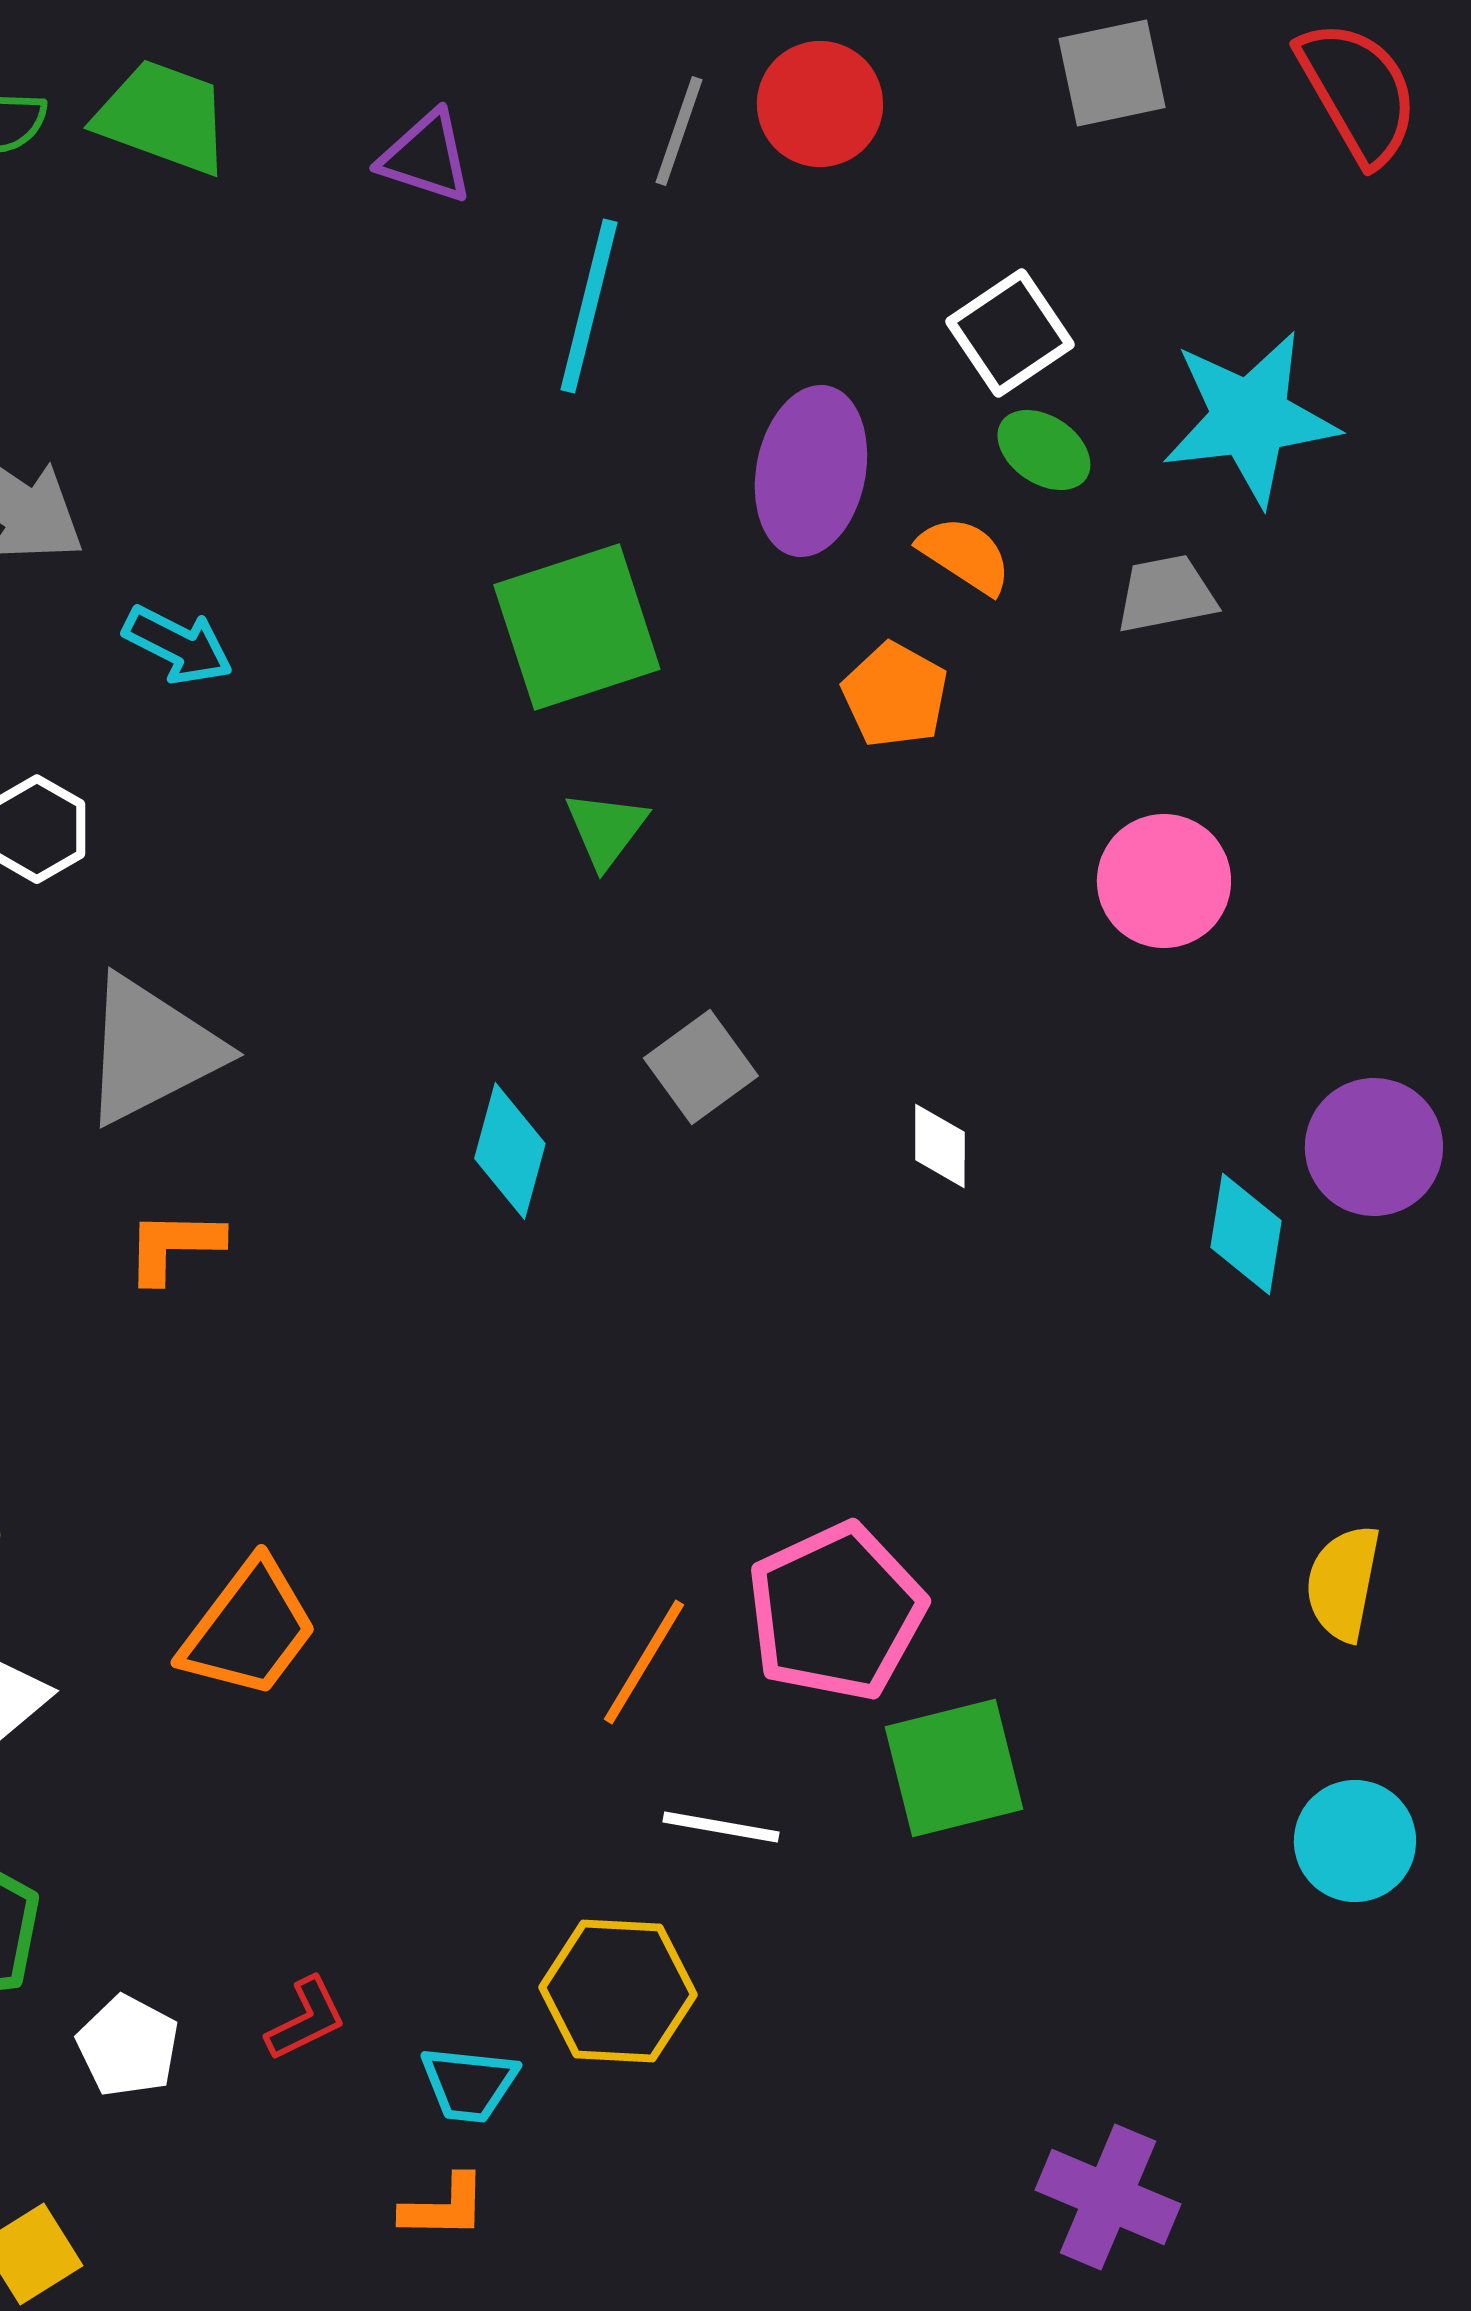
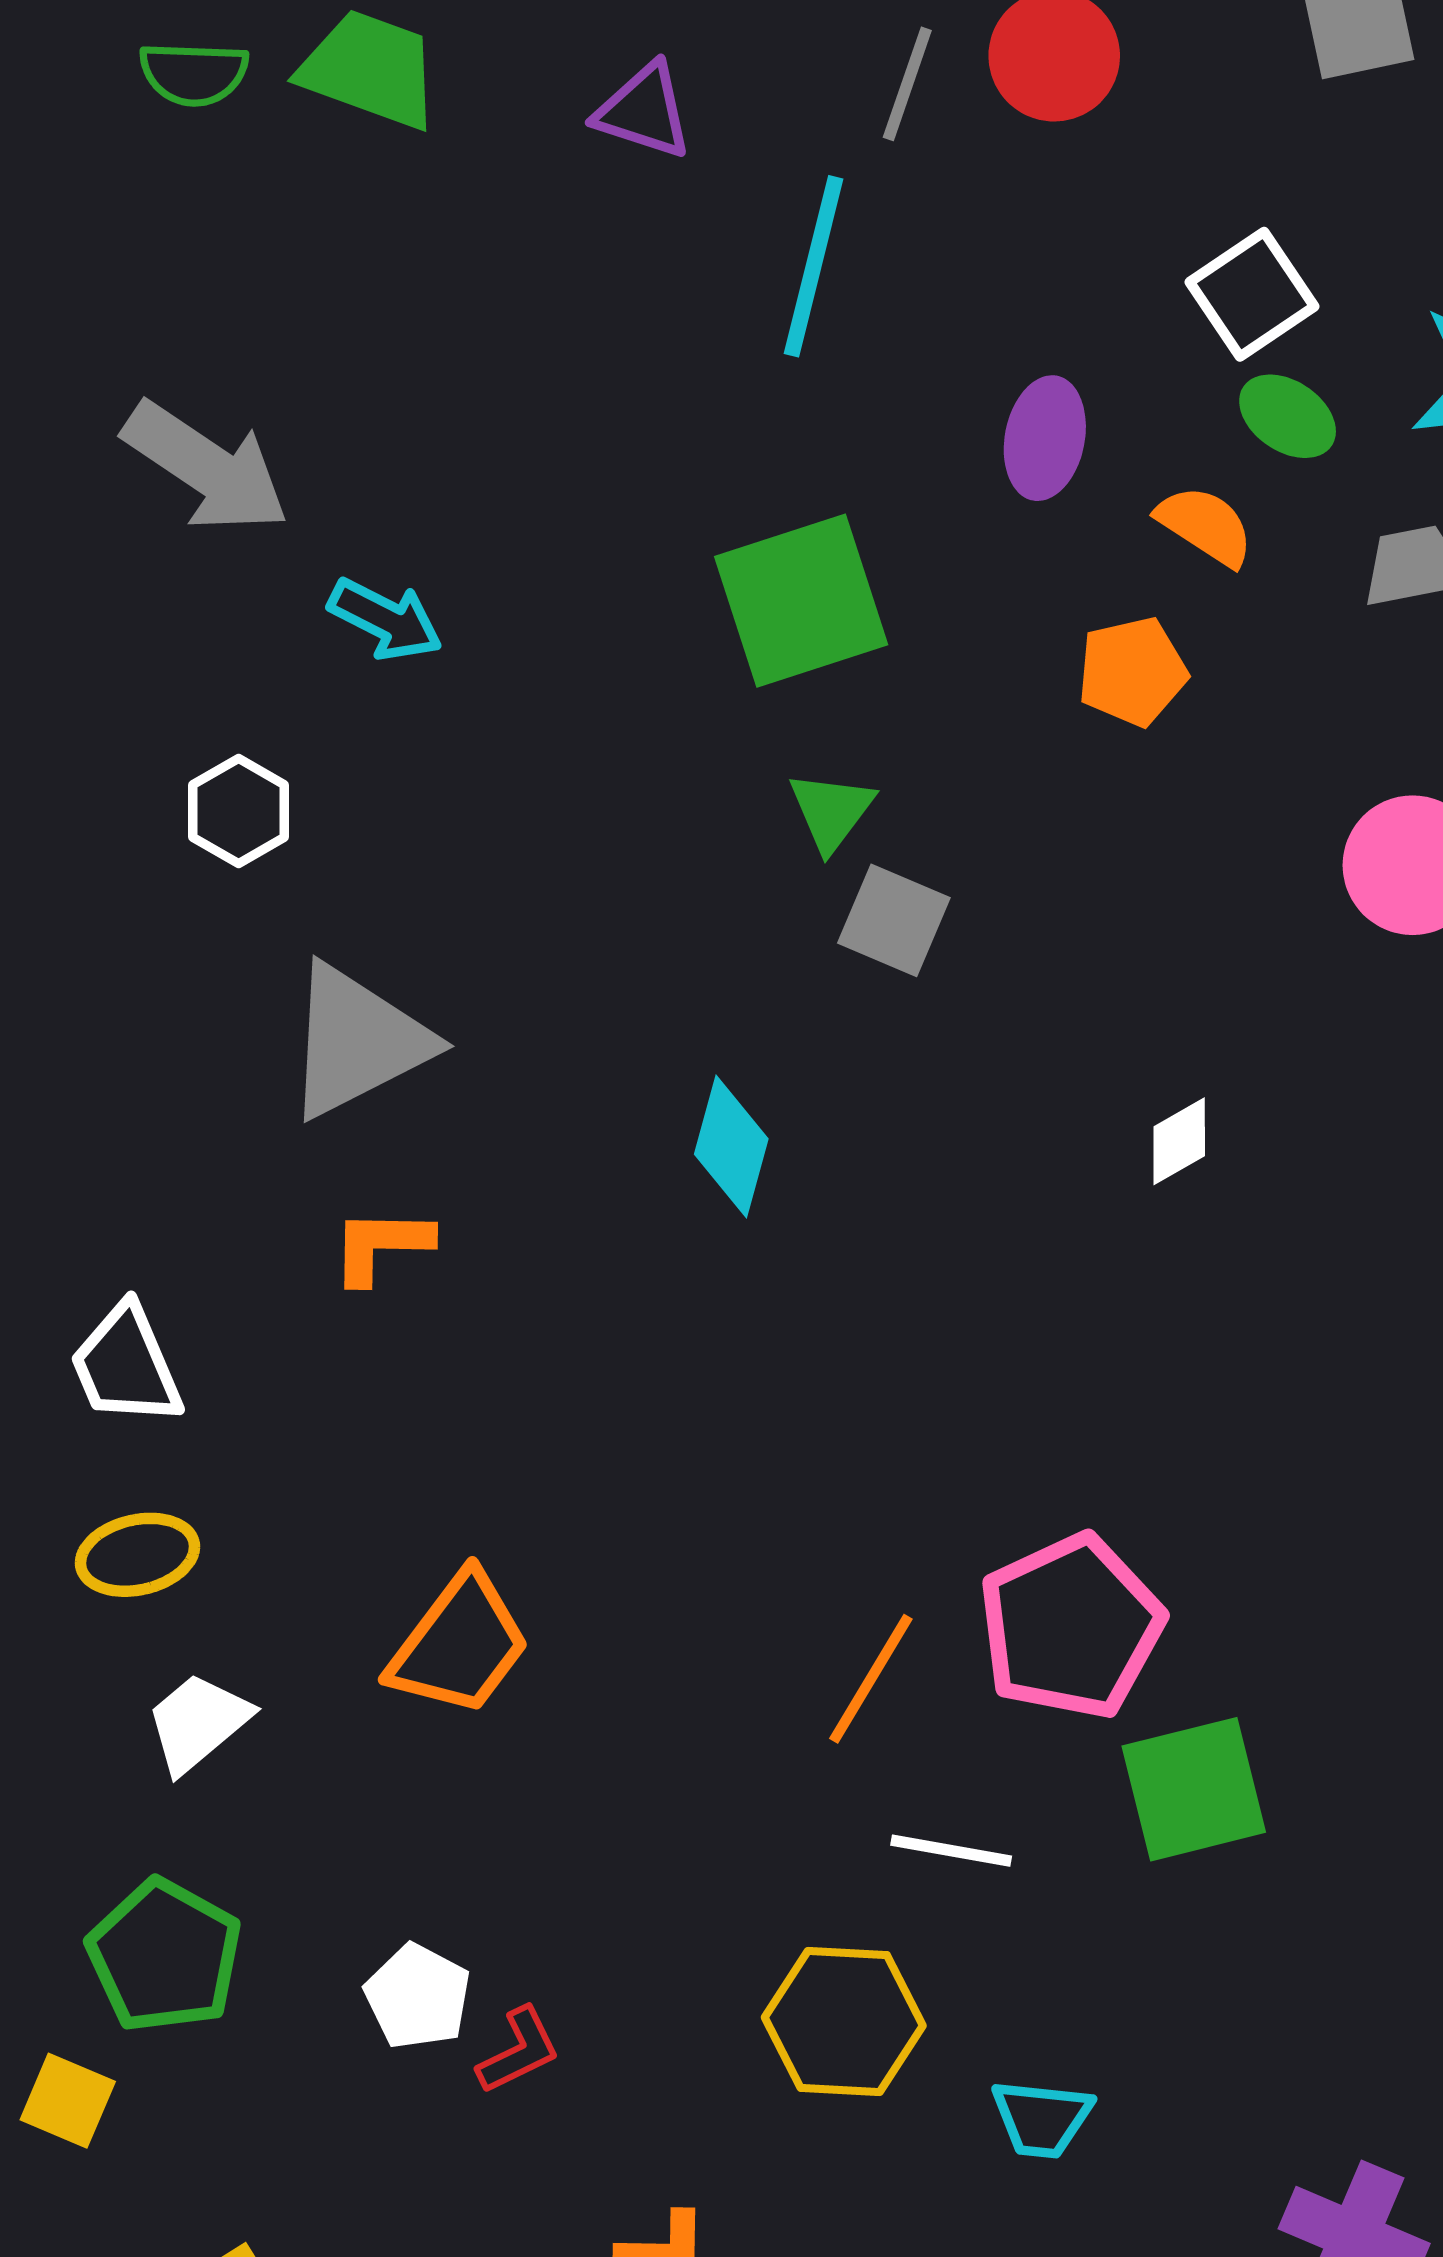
purple ellipse: (811, 471) -> (1045, 438), size x0.7
orange pentagon: (895, 695) -> (1132, 671), turned 30
gray square: (701, 1067) -> (894, 920), moved, turned -31
white diamond: (940, 1146) -> (1179, 1141), turned 60
white pentagon: (128, 2046) -> (418, 1996), moved
cyan trapezoid: (469, 2084) -> (1042, 2118), moved

